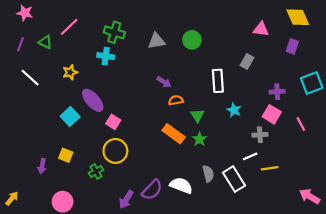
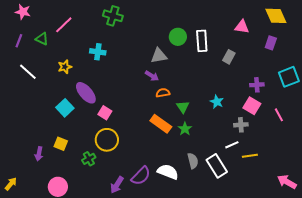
green cross: (114, 32) -> (113, 16), moved
gray triangle: (156, 41) -> (159, 56), moved
white rectangle: (218, 81) -> (202, 41), moved

